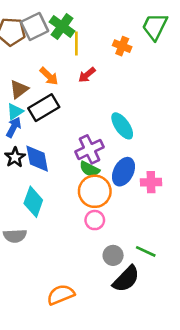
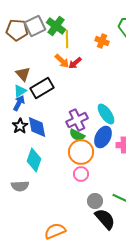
orange arrow: (49, 76) -> (62, 61), moved
brown triangle: (19, 89) -> (23, 74), turned -35
cyan ellipse: (122, 126) -> (106, 114), moved
black semicircle: (126, 279) -> (105, 219), turned -85

